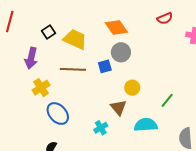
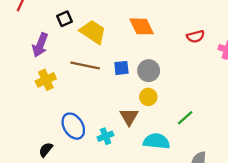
red semicircle: (165, 18) -> (196, 36), moved
gray circle: (121, 52) -> (149, 71), moved
blue ellipse: (58, 114) -> (73, 126), moved

